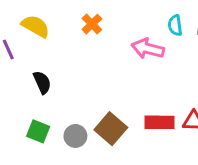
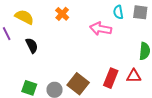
black semicircle: (42, 82) -> (32, 46), moved
red rectangle: (159, 122) -> (111, 78), turned -66

